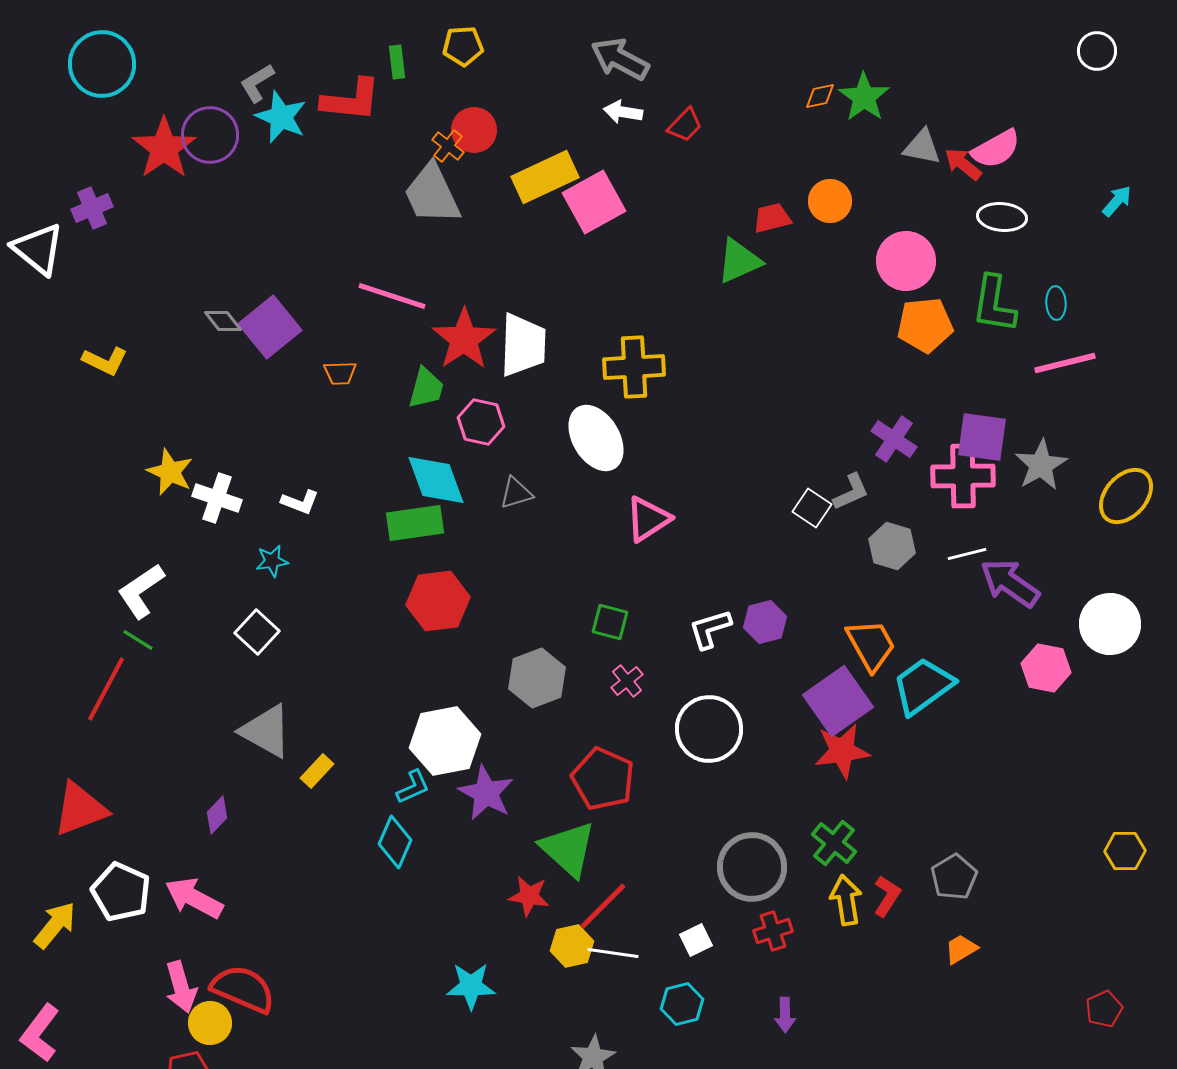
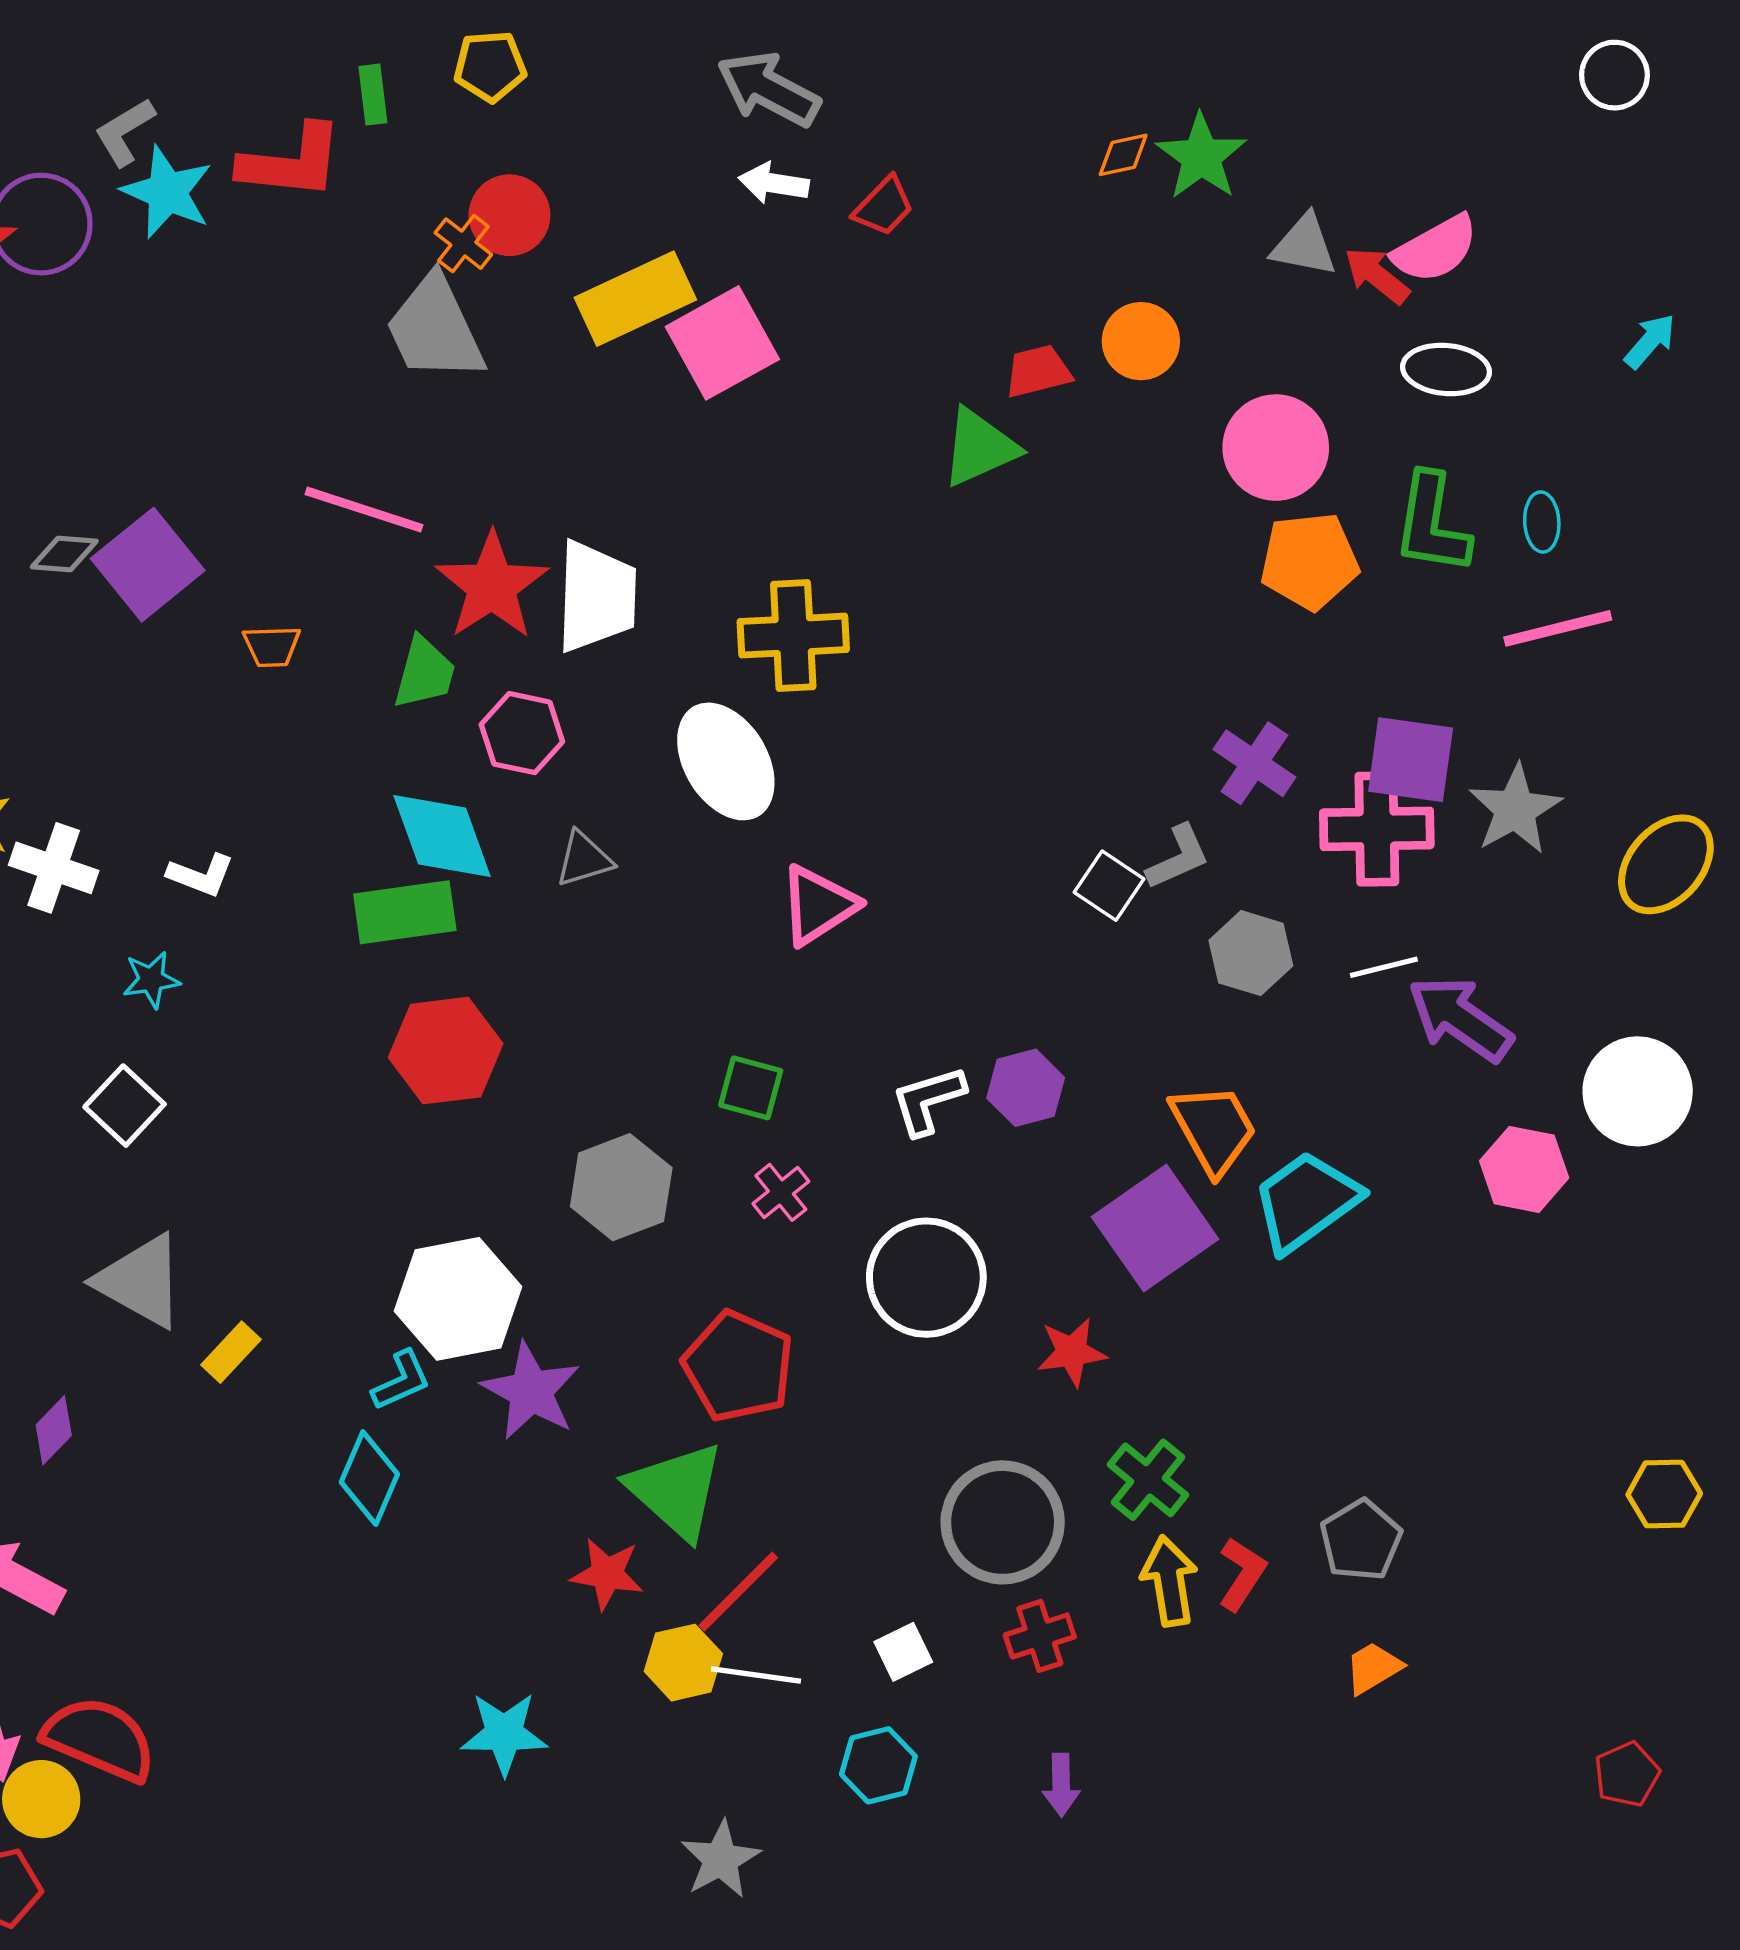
gray diamond: (223, 321) -> (64, 554), turned -48
red star: (842, 751) -> (1072, 1352), moved, size x0.7

